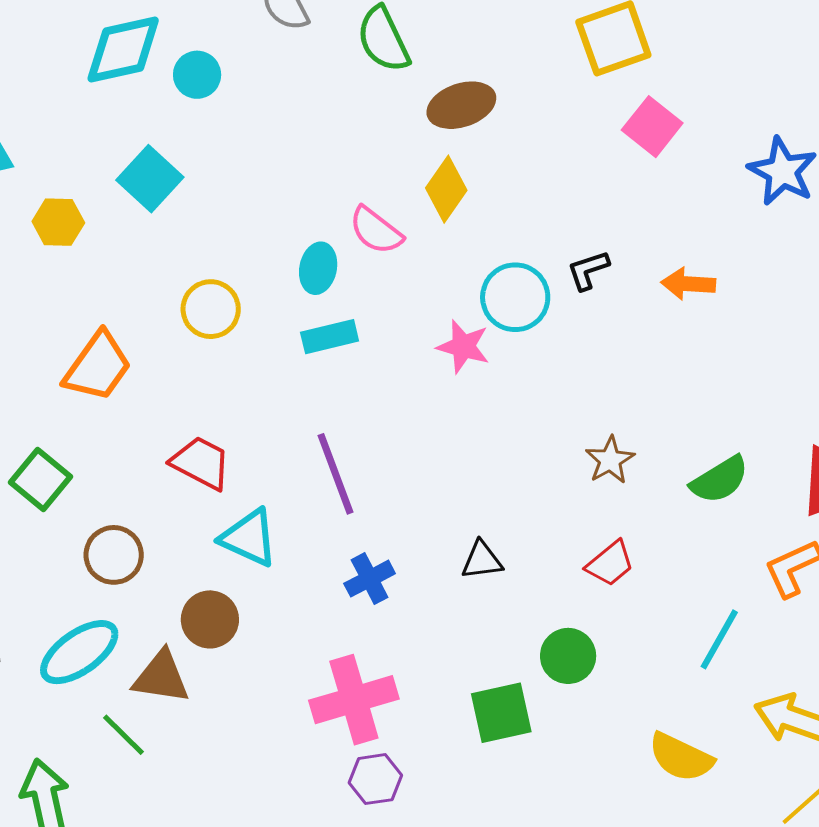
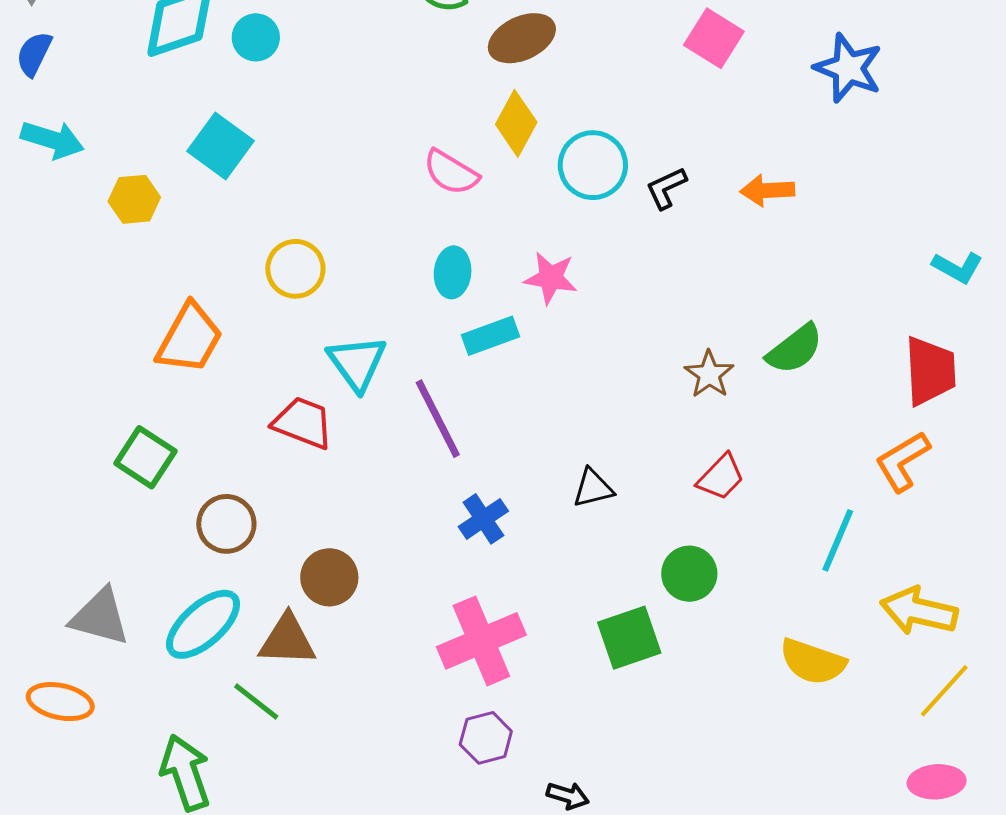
cyan ellipse: (318, 268) -> (453, 272), moved
cyan circle: (515, 297) -> (593, 165), moved
cyan rectangle: (330, 337) -> (491, 336), moved
green semicircle: (720, 480) -> (795, 349), moved
cyan triangle: (249, 538) -> (357, 363), moved, turned 36
purple hexagon: (375, 779) -> (486, 738), moved

